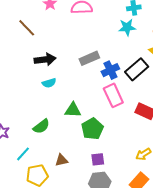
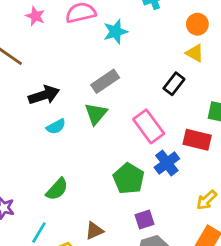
cyan star: (127, 27) -> (116, 32), moved
black rectangle: (137, 69) -> (174, 84), size x0.7
blue cross: (110, 70) -> (167, 163), moved
green triangle: (73, 110) -> (96, 114), moved, turned -42

